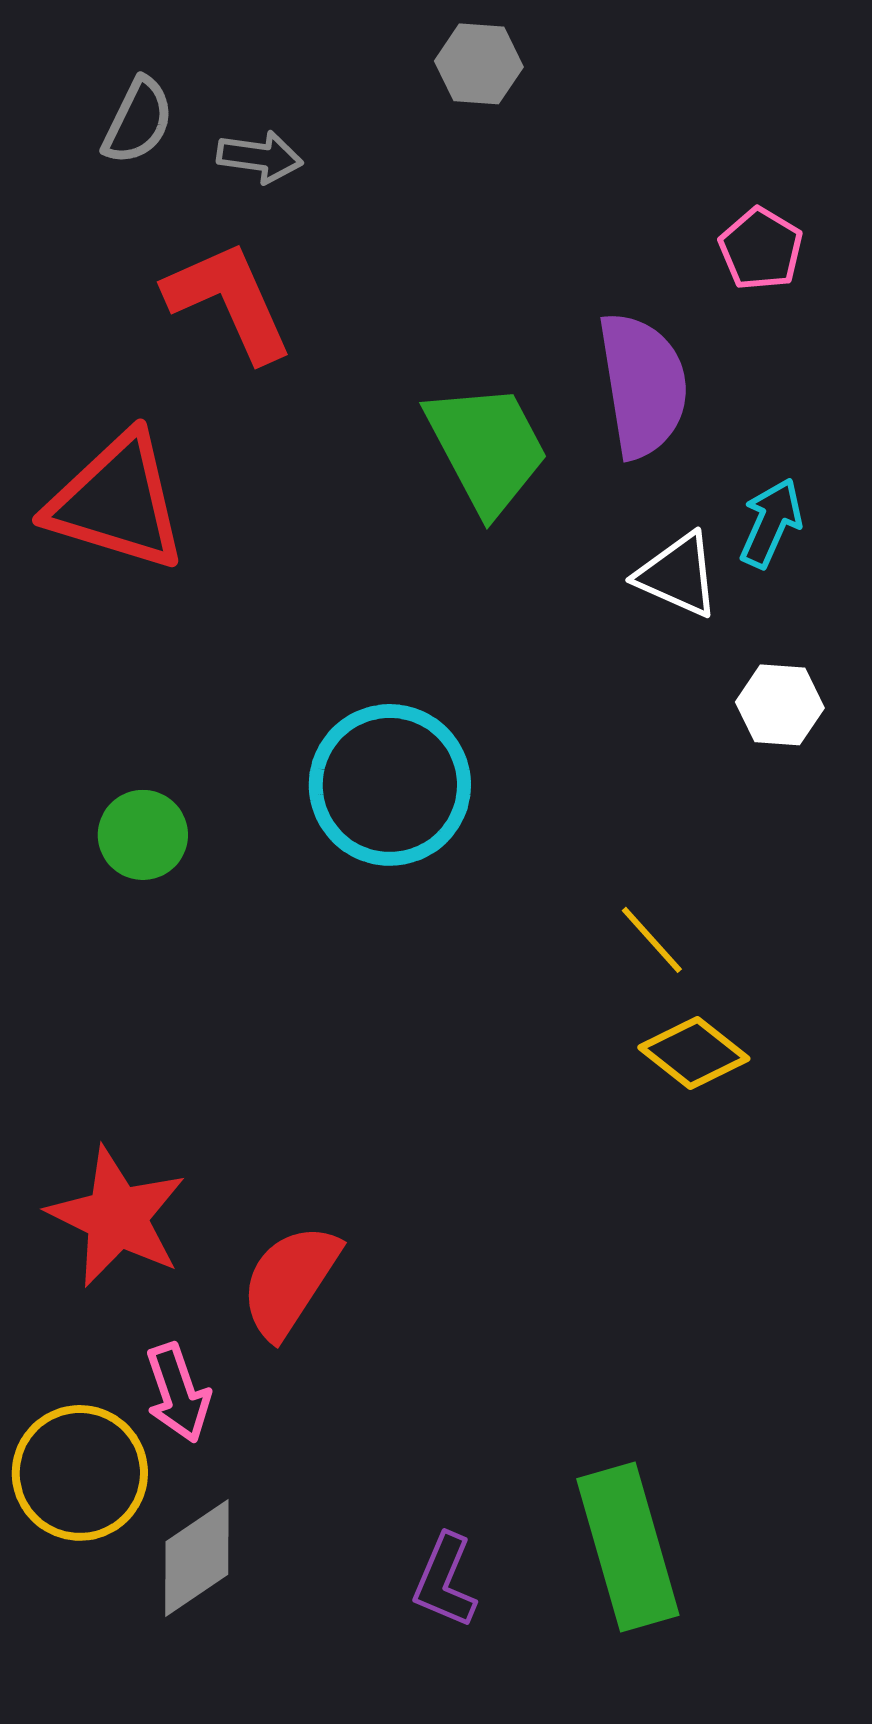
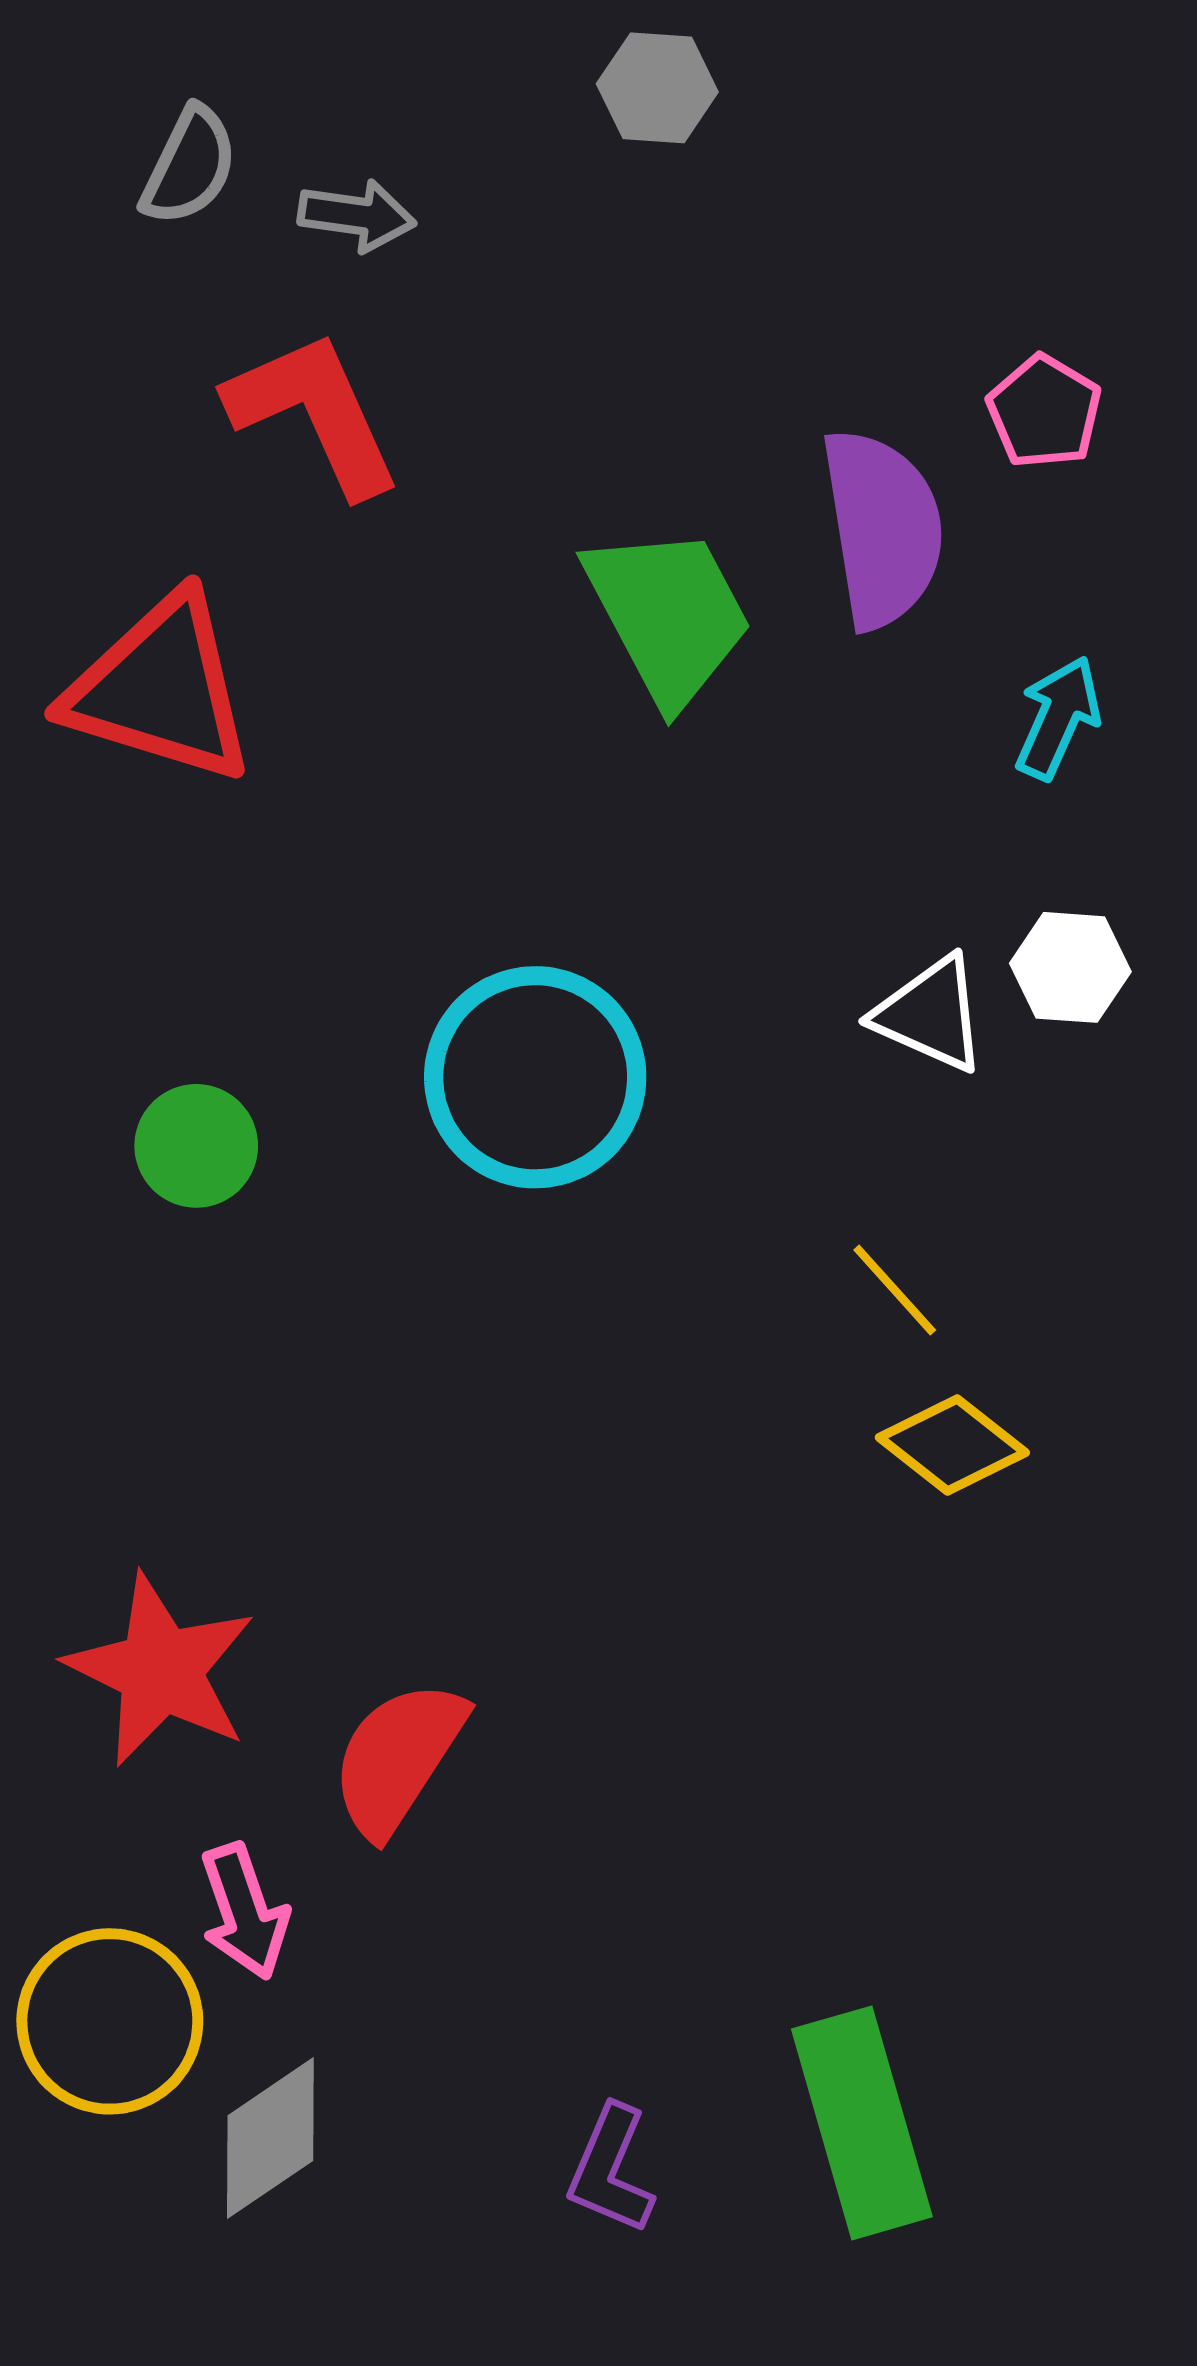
pink pentagon: (761, 249) -> (1044, 412), moved
white triangle: (678, 575) -> (930, 1014), moved

